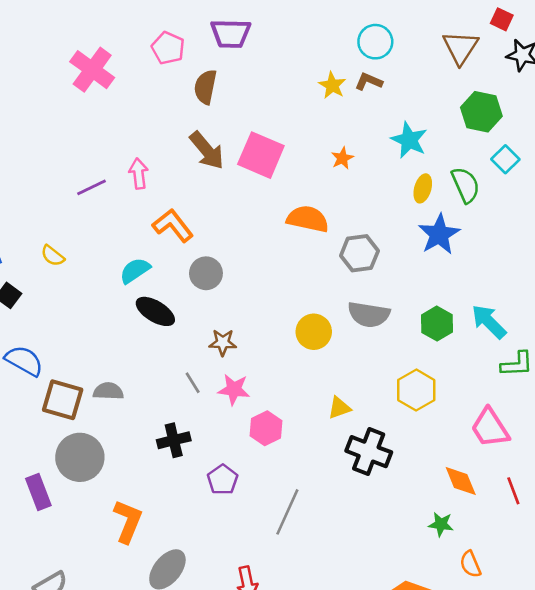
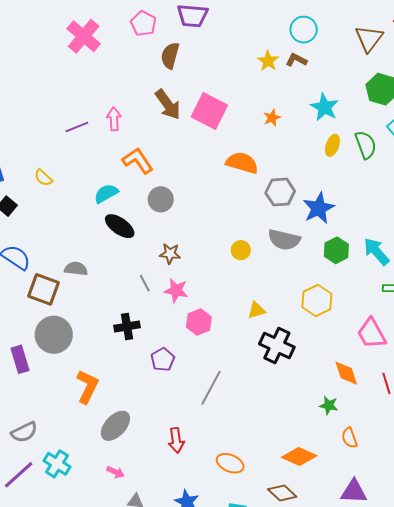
blue star: (439, 234) -> (319, 208), moved
yellow circle: (314, 332) -> (241, 250), size x0.7
gray semicircle: (108, 391) -> (76, 269), moved

